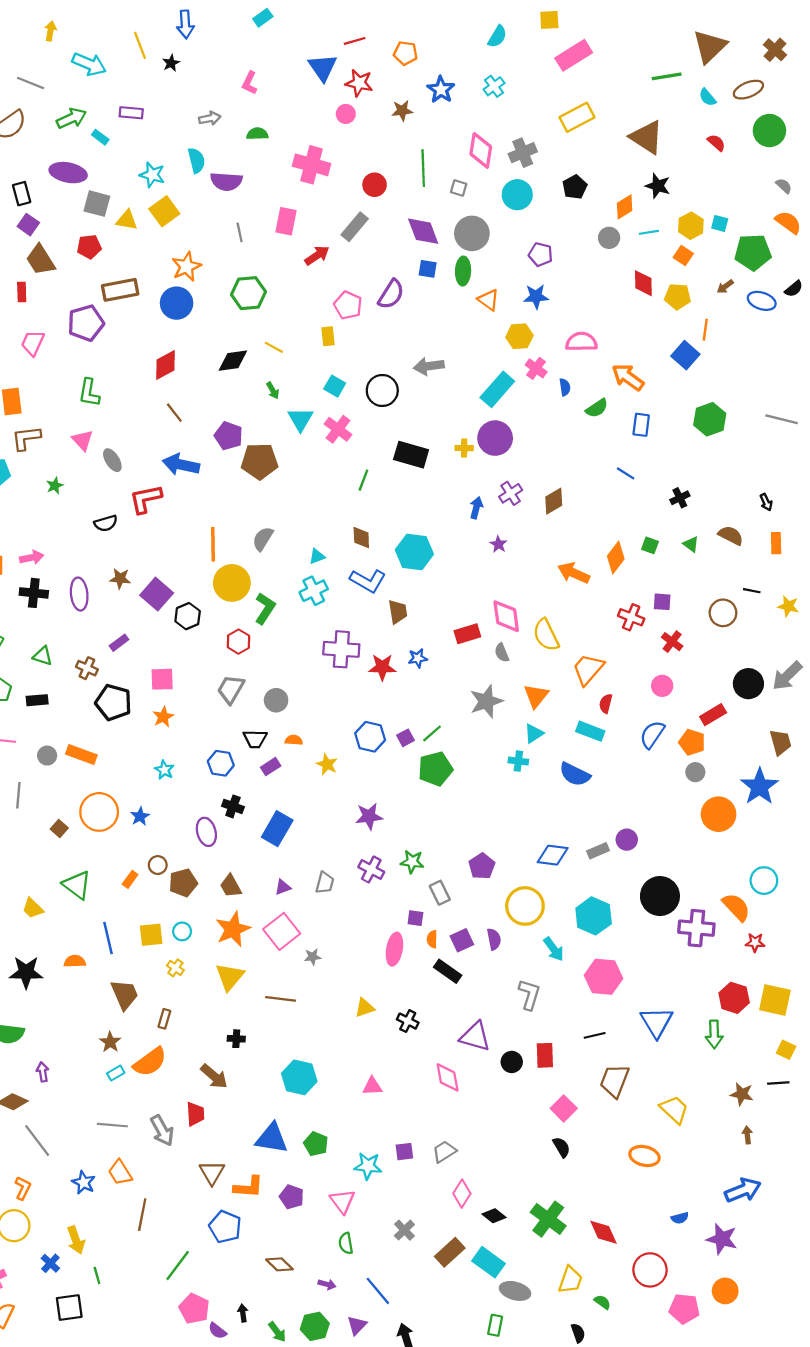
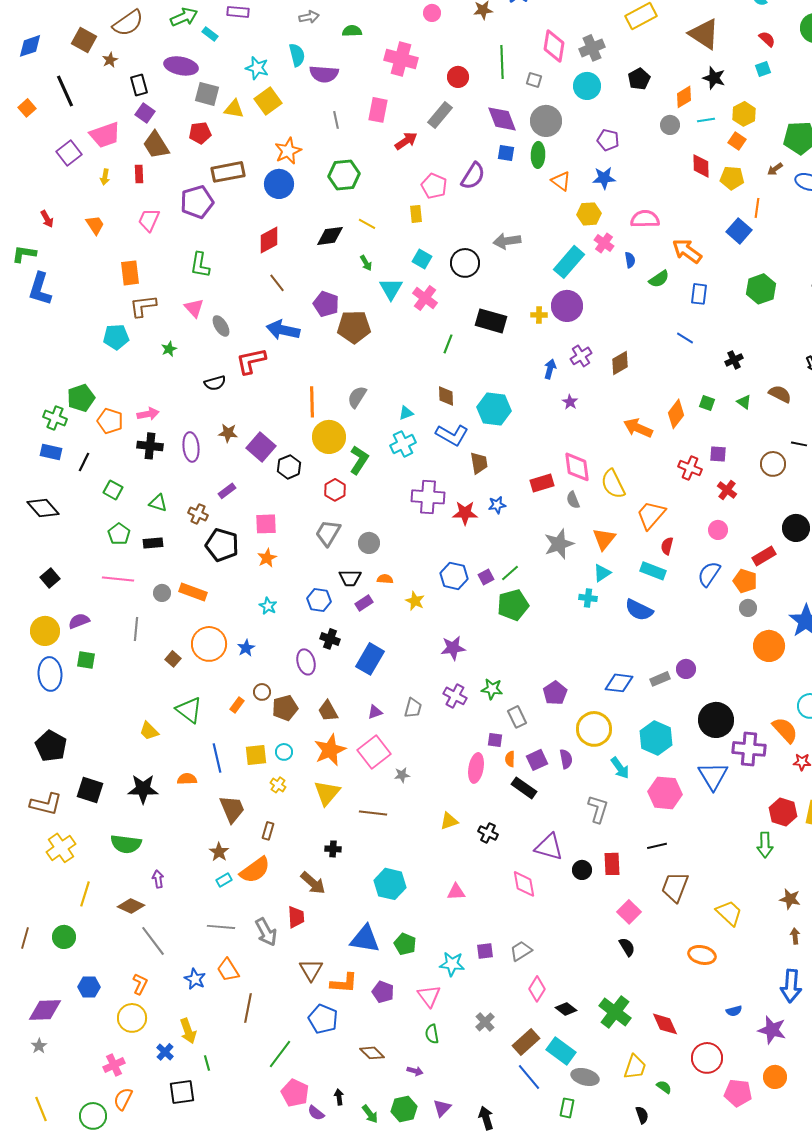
cyan square: (720, 223) -> (763, 69), moved, turned -35
blue triangle: (657, 1022) -> (713, 776), moved
blue arrow: (743, 1190) -> (791, 986), turned 116
blue line: (378, 1291) -> (529, 1077), moved

